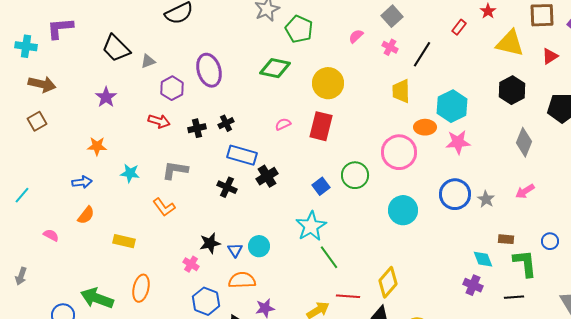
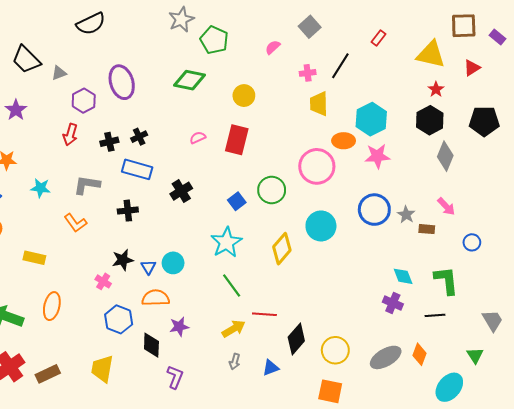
red star: (488, 11) -> (436, 89), moved
pink cross: (390, 47) -> (308, 73), moved, turned -35
yellow circle: (328, 83) -> (244, 96), size x0.7
black hexagon: (512, 90) -> (430, 120), moved
red arrow: (159, 121) -> (70, 135), turned 90
blue rectangle: (242, 155) -> (137, 169), moved
black cross: (227, 187) -> (128, 211), moved, turned -30
pink arrow: (525, 191) -> (446, 206), turned -102
brown rectangle: (506, 239) -> (427, 229), moved
blue circle: (550, 241) -> (472, 242), moved
green line: (329, 257) -> (232, 286), moved
yellow diamond: (388, 282) -> (282, 249), moved

